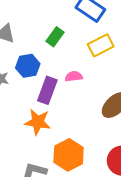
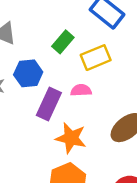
yellow rectangle: (101, 45) -> (96, 58), moved
orange star: (38, 122) -> (71, 138), moved

